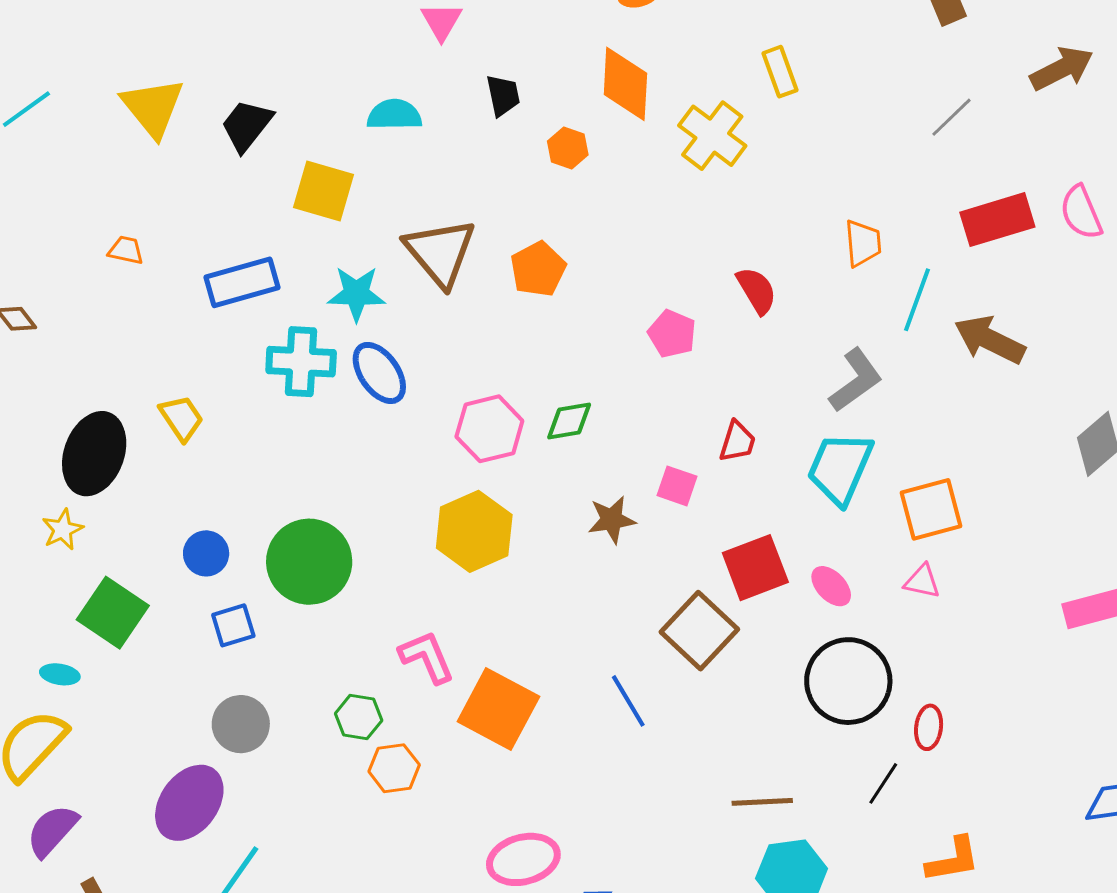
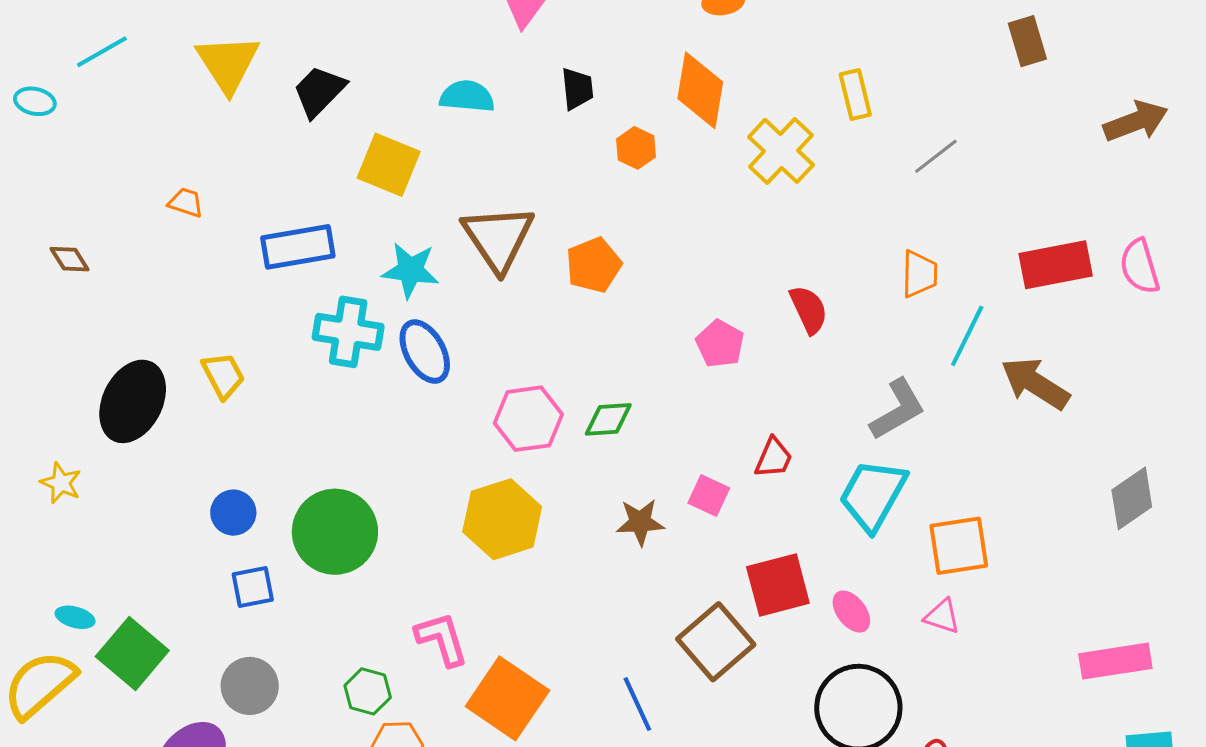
gray line: (952, 117) -> (936, 156), moved
yellow star: (63, 530) -> (61, 483), moved, turned -30
green square: (113, 613) -> (132, 653), moved

